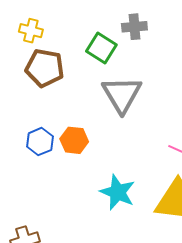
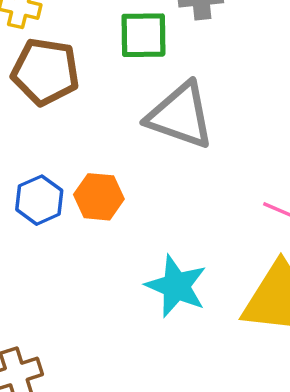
green square: (101, 48) -> (143, 35), turned -32
gray triangle: (122, 94) -> (180, 116), turned -39

